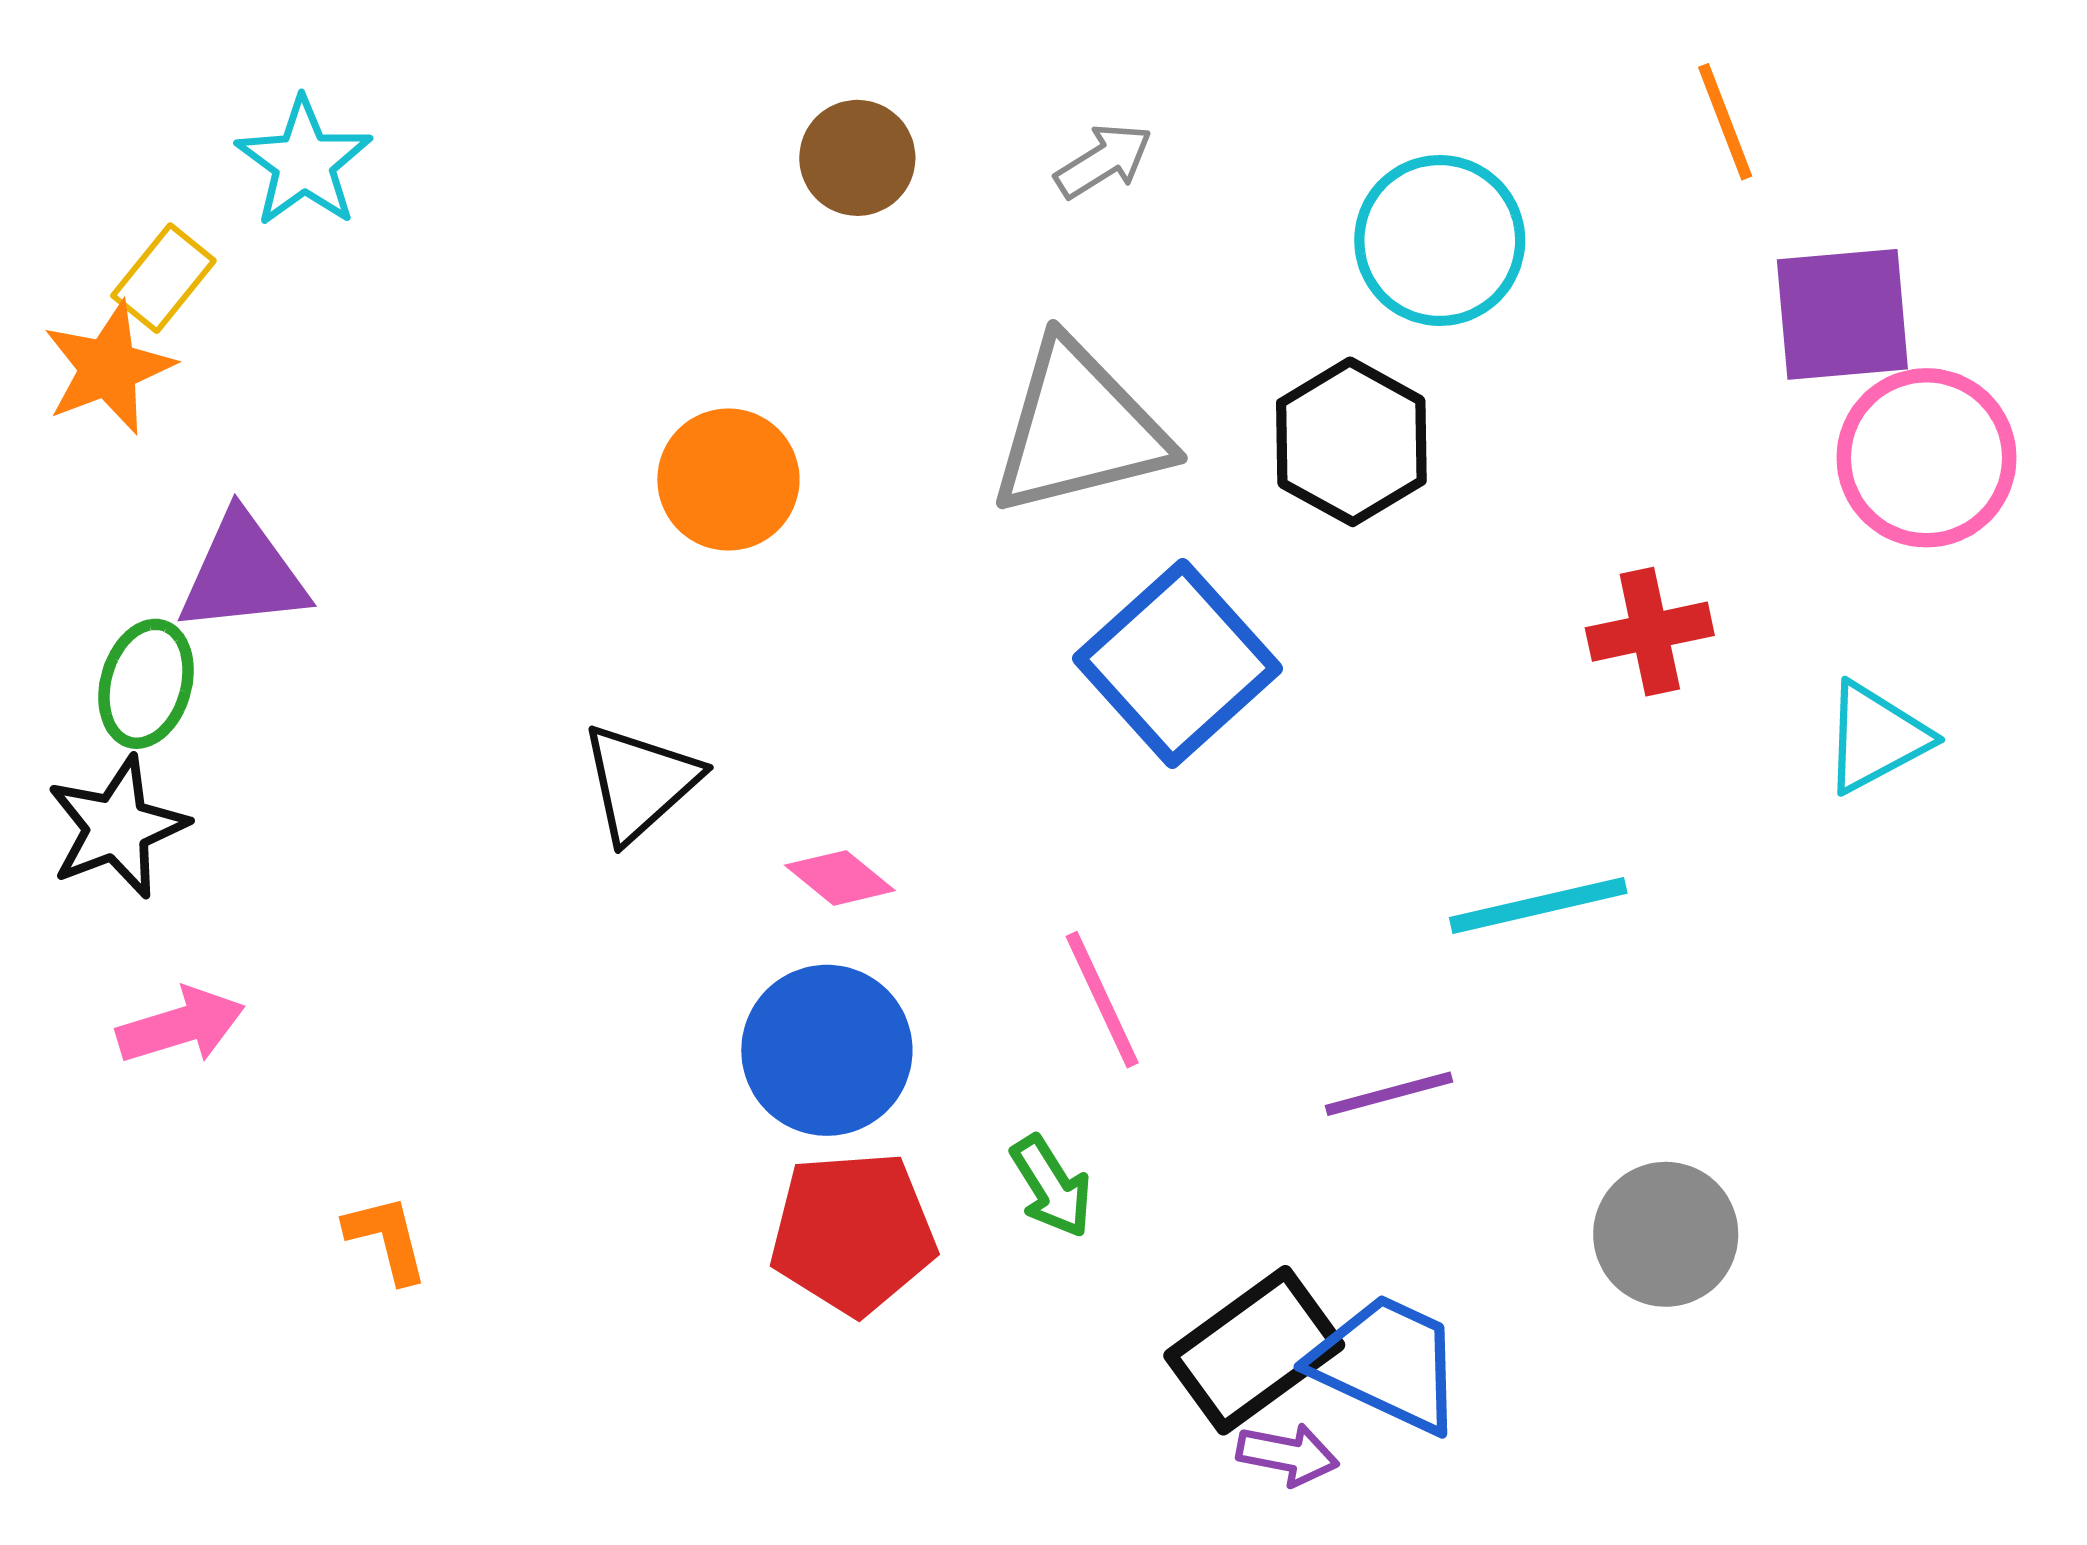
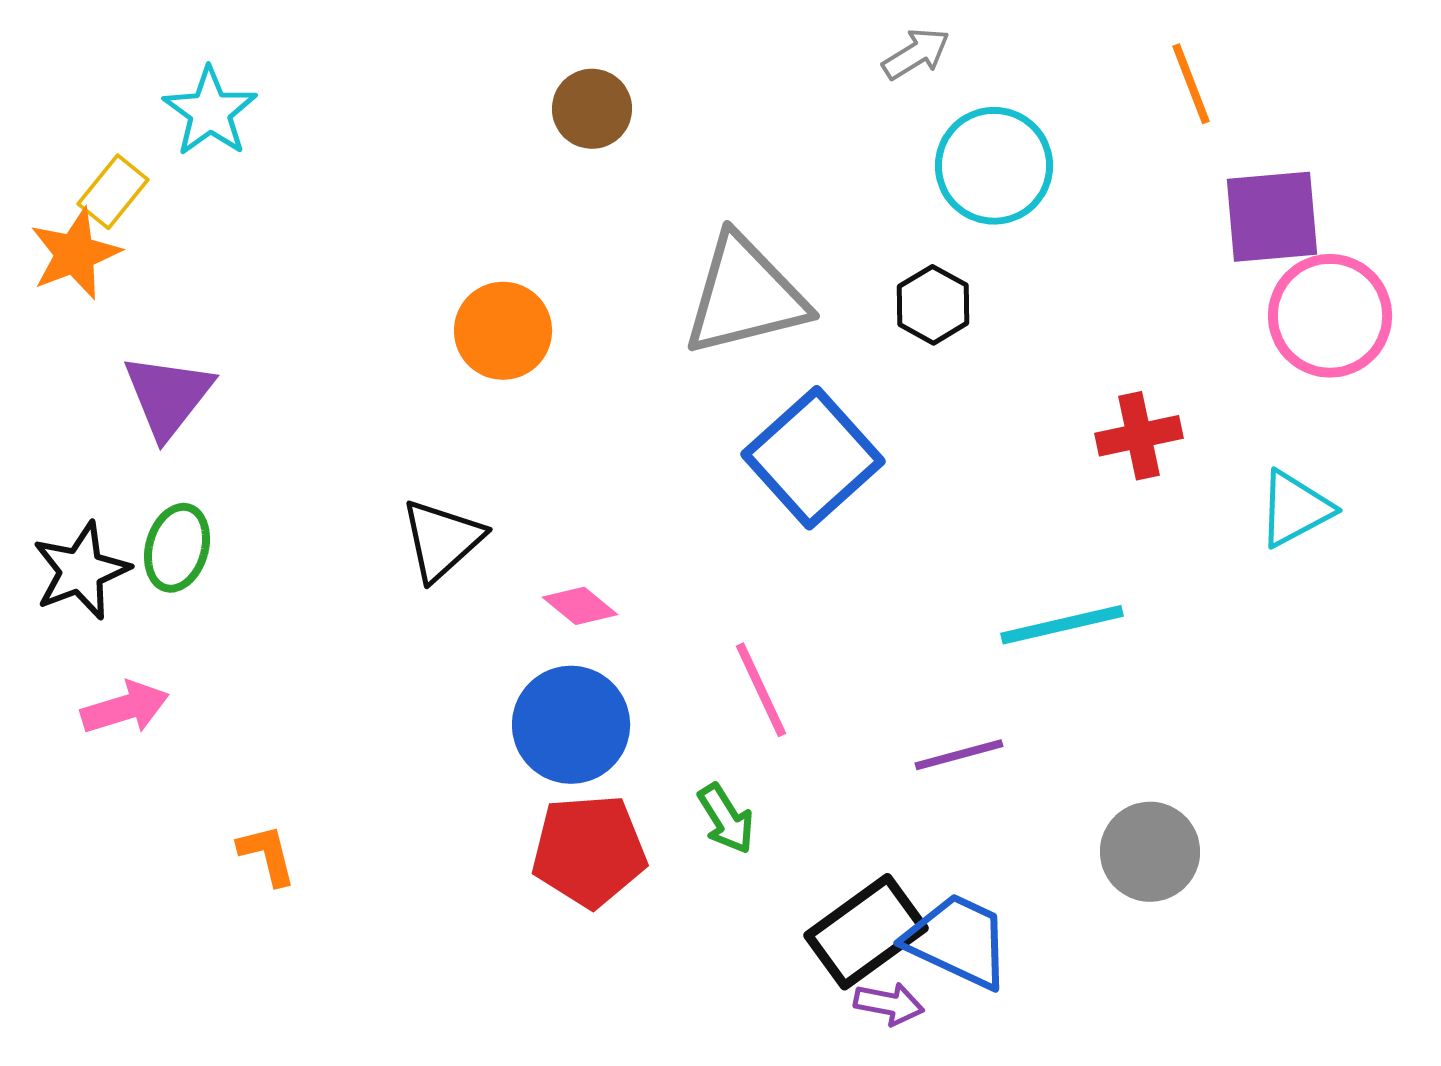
gray arrow: (1104, 161) -> (916, 54), moved
black hexagon: (1351, 442) -> (933, 305), size x0.7
purple triangle: (243, 574) -> (168, 396), turned -46
green ellipse: (146, 684) -> (177, 548), moved

